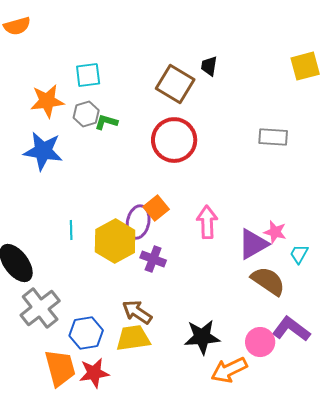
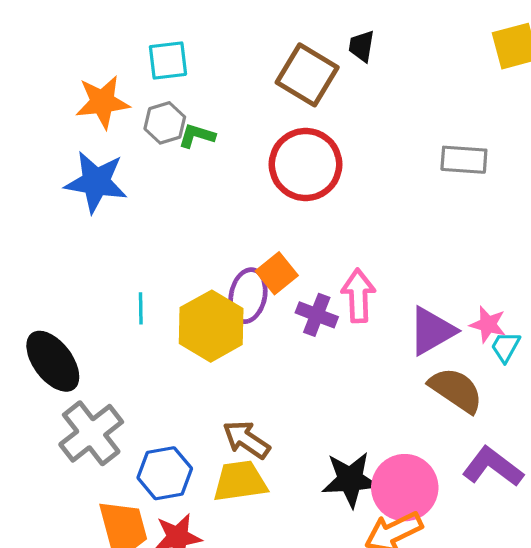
pink star: (275, 232) -> (488, 324), moved
purple cross: (153, 259) -> (317, 315), moved
pink circle: (260, 342) -> (405, 488), moved, size x1.4

